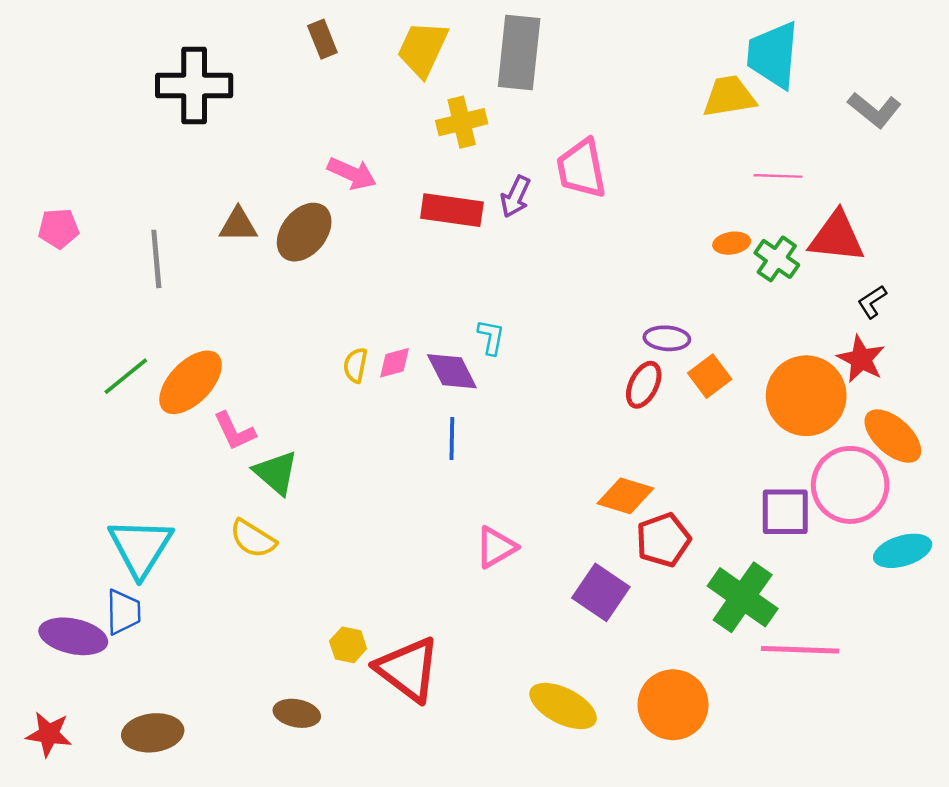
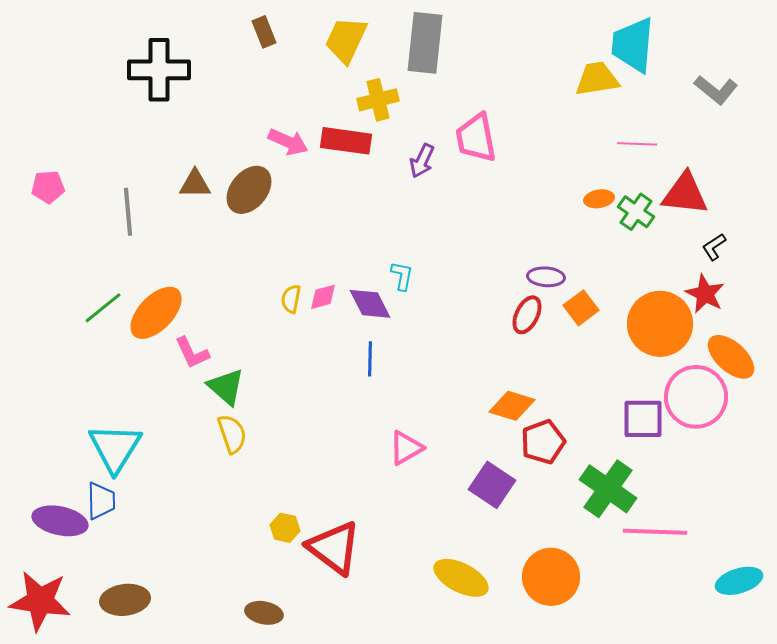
red rectangle: (452, 210) -> (346, 141), moved
yellow semicircle: (253, 539) -> (232, 434), moved, turned -141
cyan ellipse: (903, 551) -> (739, 581), moved
brown ellipse: (297, 713) -> (264, 613), moved
red star: (49, 734) -> (40, 601), size x1.6

